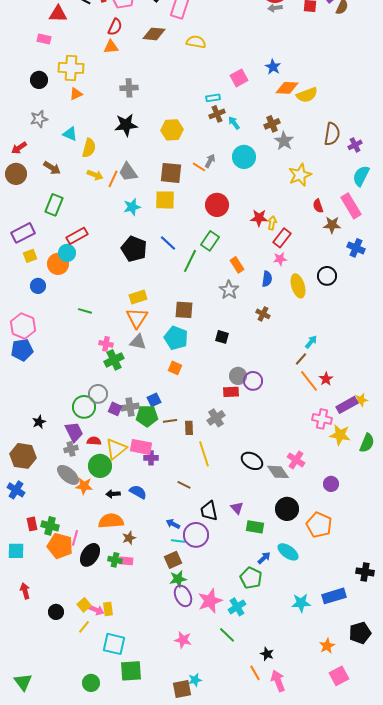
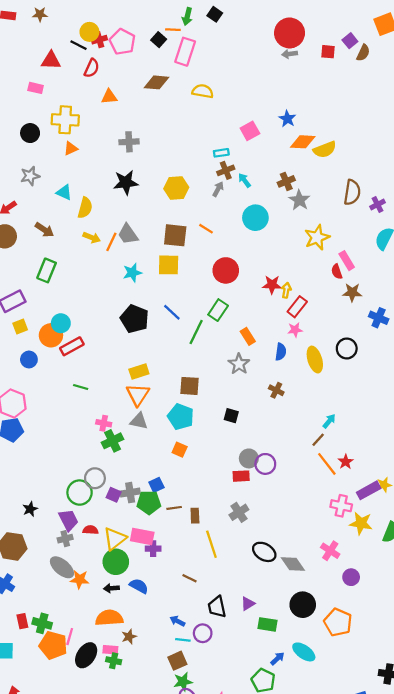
red semicircle: (115, 27) -> (92, 68), moved
gray arrow: (210, 161) -> (218, 189), moved
pink rectangle: (351, 206) -> (347, 261), moved, size x0.7
red rectangle: (77, 236) -> (72, 346), moved
gray cross: (216, 418) -> (239, 512), moved
pink cross: (296, 460) -> (330, 551), moved
green circle: (100, 466) -> (116, 562), moved
purple triangle: (237, 508) -> (248, 604), turned 40
purple circle: (196, 535) -> (203, 633), size x0.7
pink rectangle: (126, 561) -> (110, 650), moved

